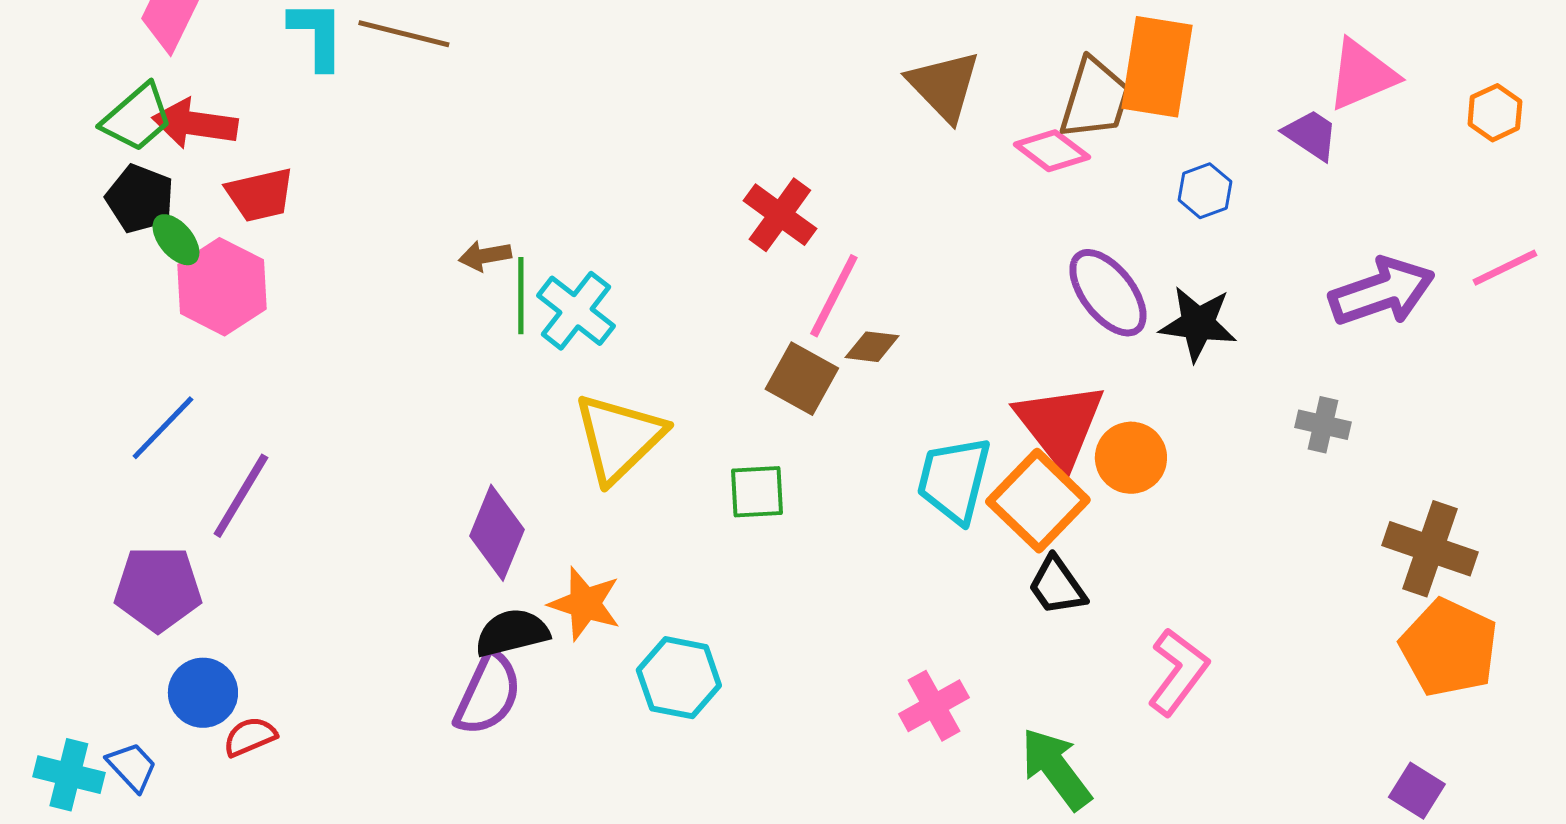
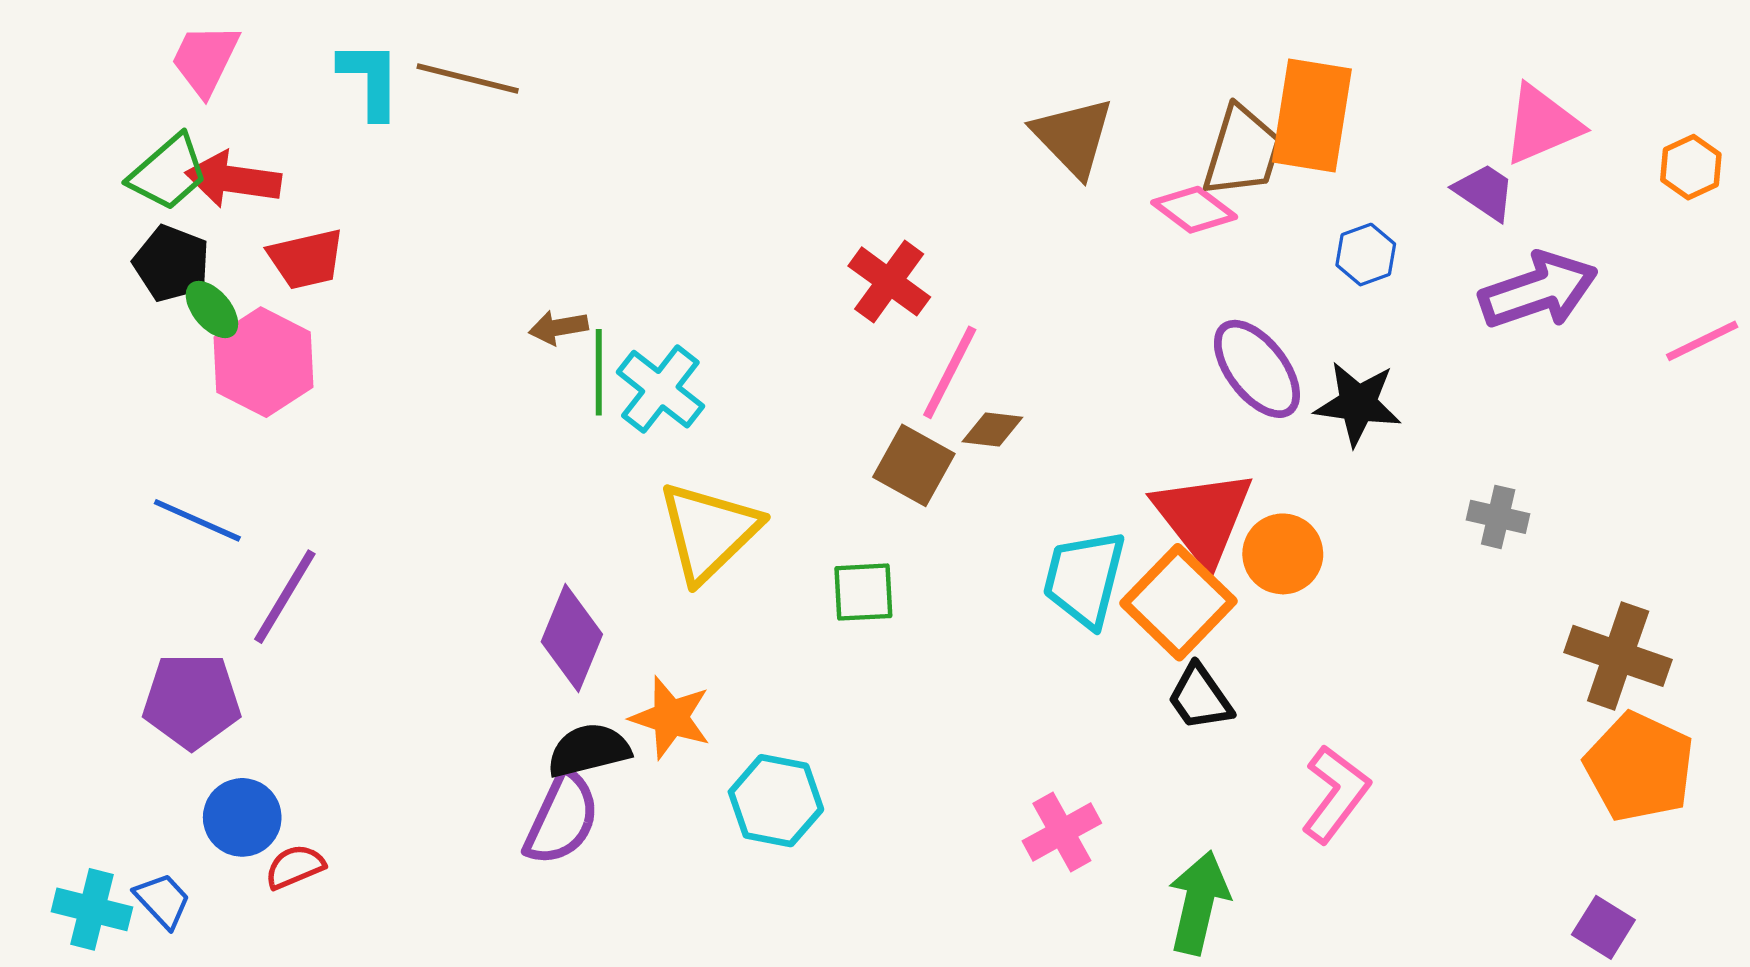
purple arrow: (1382, 292) -> (1538, 290), moved
blue line: (163, 428) -> (197, 520), turned 70
green arrow: (1056, 769) -> (1199, 903), turned 50

